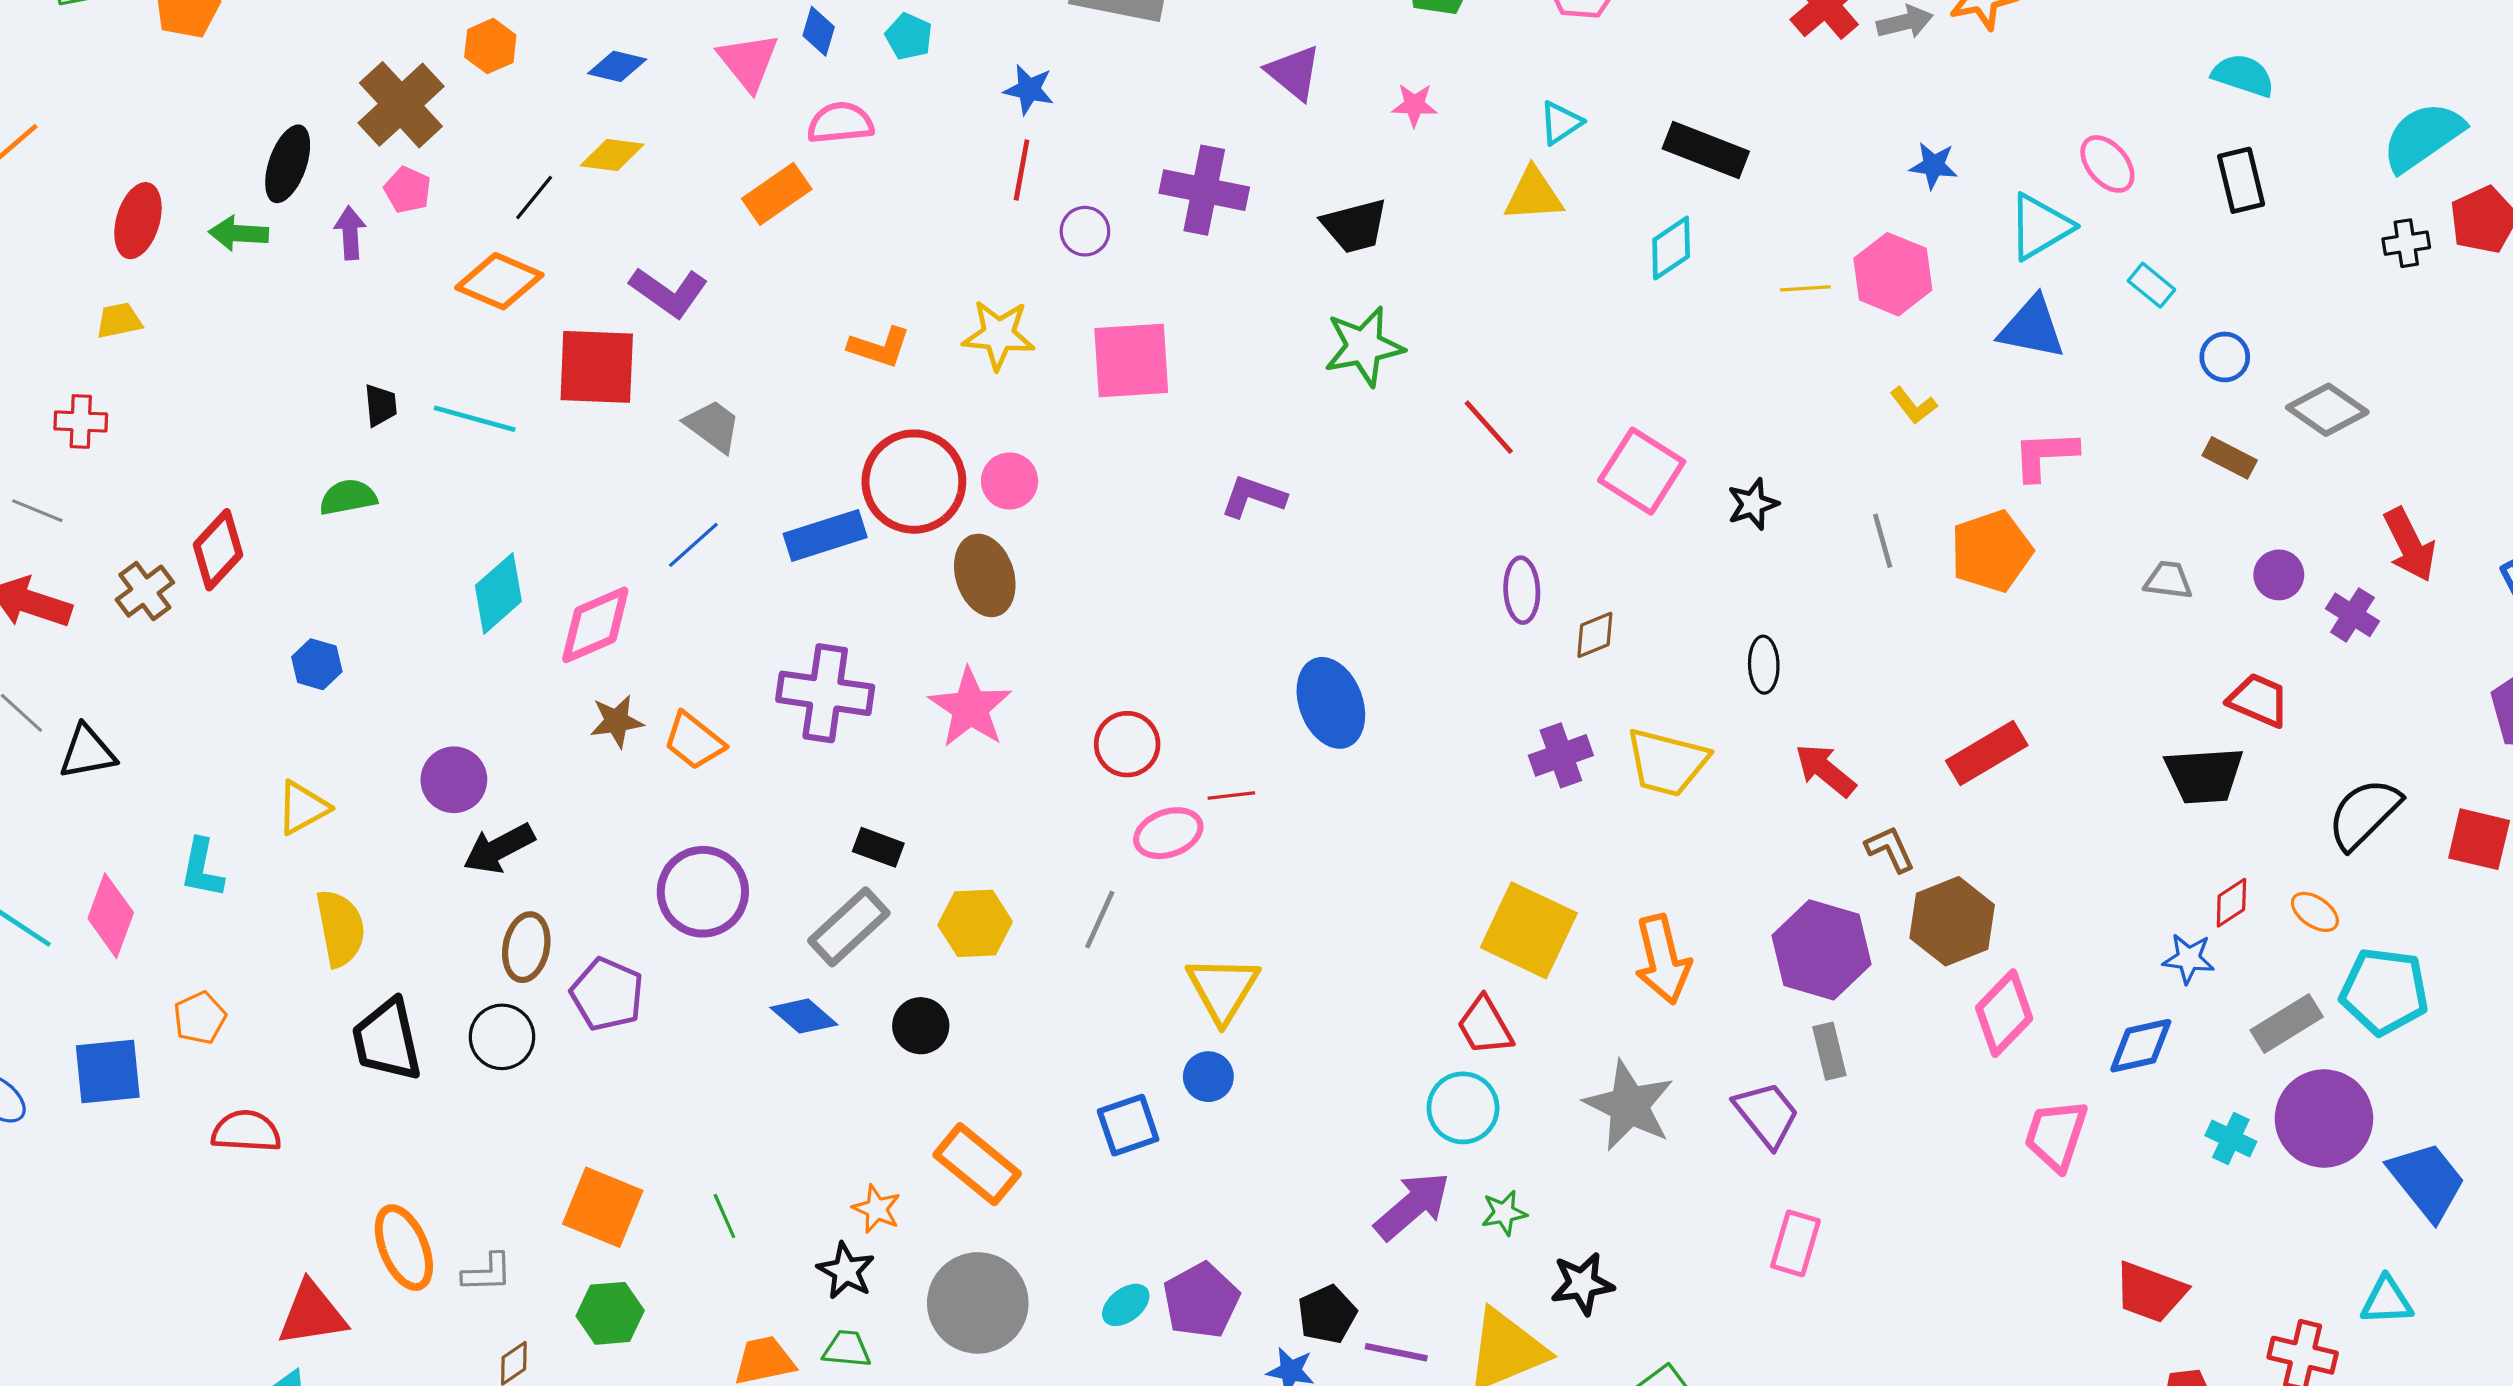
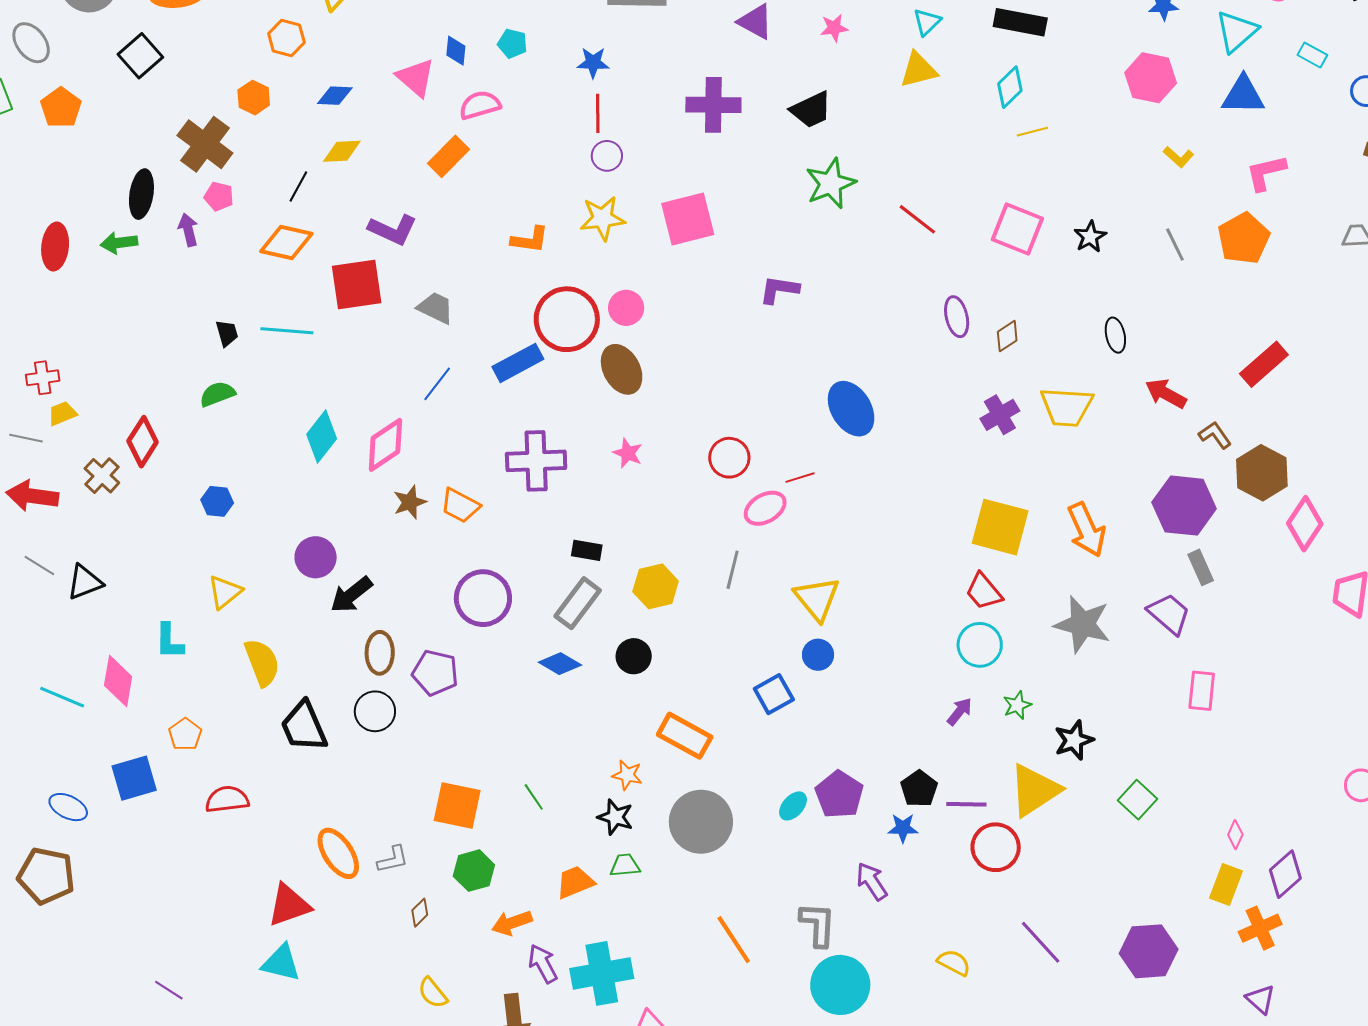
purple circle: (1085, 231) -> (607, 156), moved
yellow line: (1805, 288) -> (1032, 132), moved
yellow trapezoid: (119, 321) -> (62, 413), moved
pink star: (970, 708) -> (628, 453), size x0.6
purple arrow: (1412, 1206) -> (960, 712), size x0.6

